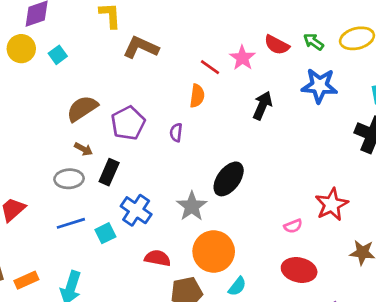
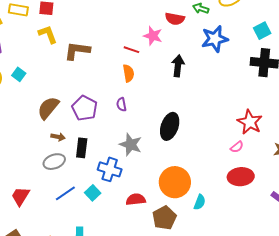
gray star: (192, 206) -> (131, 145), moved
pink semicircle: (293, 226) -> (237, 147), moved

